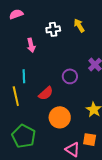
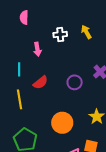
pink semicircle: (16, 14) -> (24, 17), turned -72
cyan line: (24, 76) -> (19, 69), moved
red semicircle: (46, 93) -> (40, 82), moved

